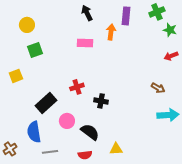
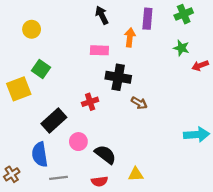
green star: (170, 30) -> (181, 48), moved
green square: (35, 50) -> (41, 69), moved, turned -35
yellow square: (16, 76) -> (19, 89), size x1.5
brown arrow: (158, 88) -> (139, 103), moved
black cross: (101, 101) -> (118, 77), moved, size x1.5

